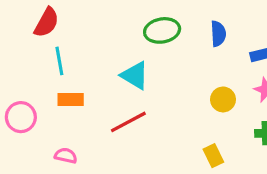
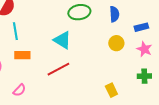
yellow circle: (223, 99) -> (116, 43), moved
pink semicircle: (66, 156) -> (19, 90), turned 120

